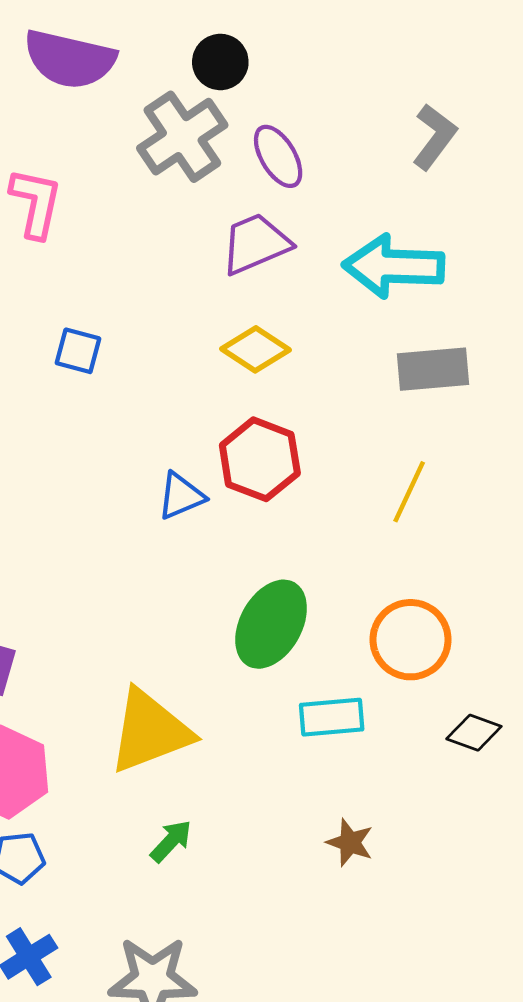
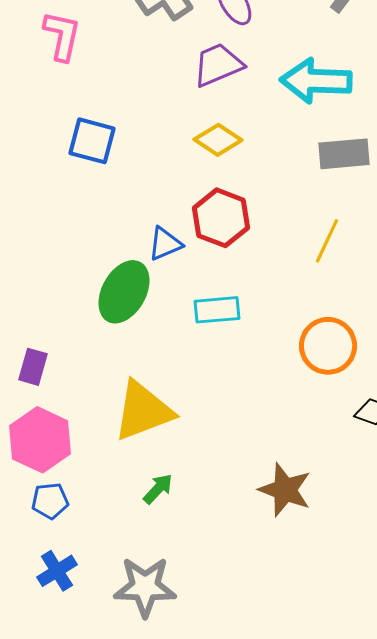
blue square: (78, 351) -> (92, 141), size x1.4
green ellipse: (271, 624) -> (124, 292), moved
cyan rectangle: (332, 717) -> (217, 310), moved
brown star: (350, 843) -> (285, 490), size x1.6

